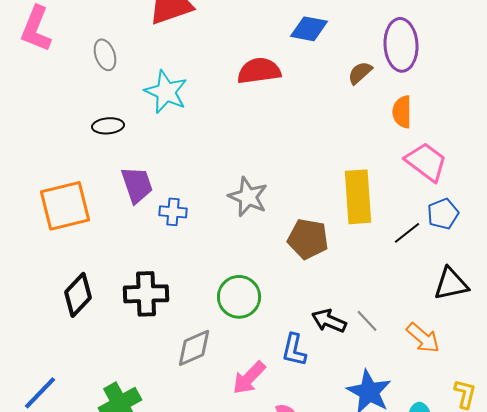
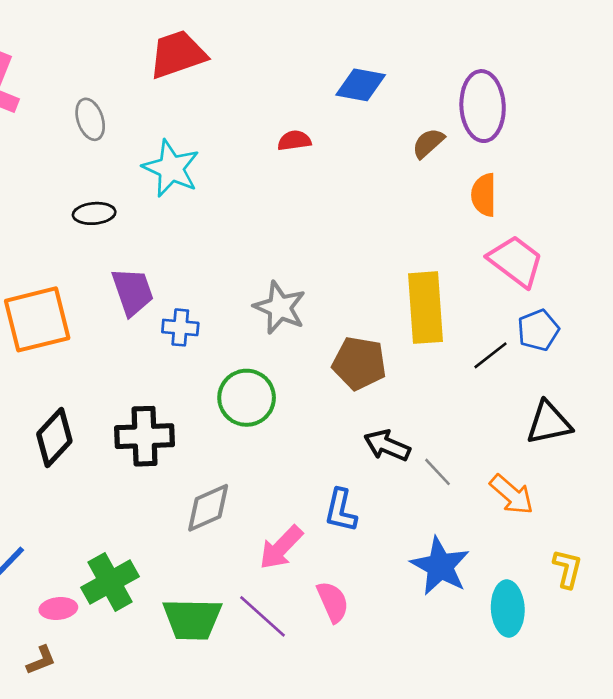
red semicircle: (259, 71) -> (294, 141), size x0.6
green circle: (239, 297) -> (247, 398), moved
black arrow: (329, 321) -> (387, 445), moved

